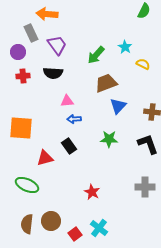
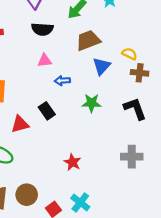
yellow semicircle: (143, 64) -> (129, 54), moved
black semicircle: (53, 73) -> (42, 29), moved
blue arrow: (74, 119) -> (62, 81), moved

